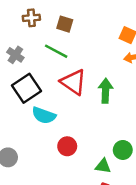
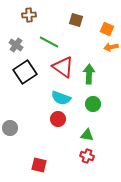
brown square: (65, 24) -> (76, 20), moved
cyan semicircle: (44, 115) -> (61, 98), moved
green circle: (123, 150) -> (93, 104), moved

